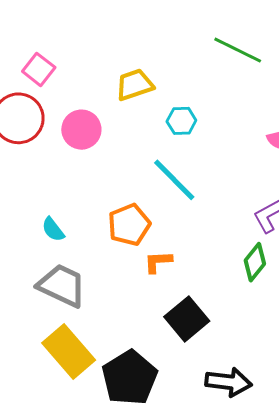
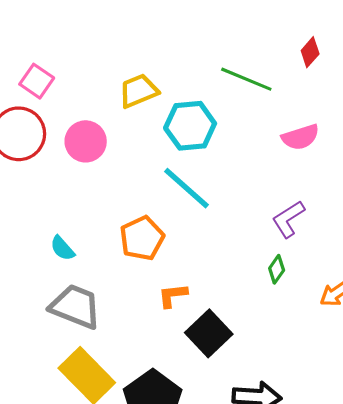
green line: (238, 50) -> (246, 79), moved
cyan hexagon: (181, 121) -> (190, 126), size x1.6
orange L-shape: (158, 262) -> (173, 295), moved
green diamond: (255, 262) -> (277, 269), size x0.7

